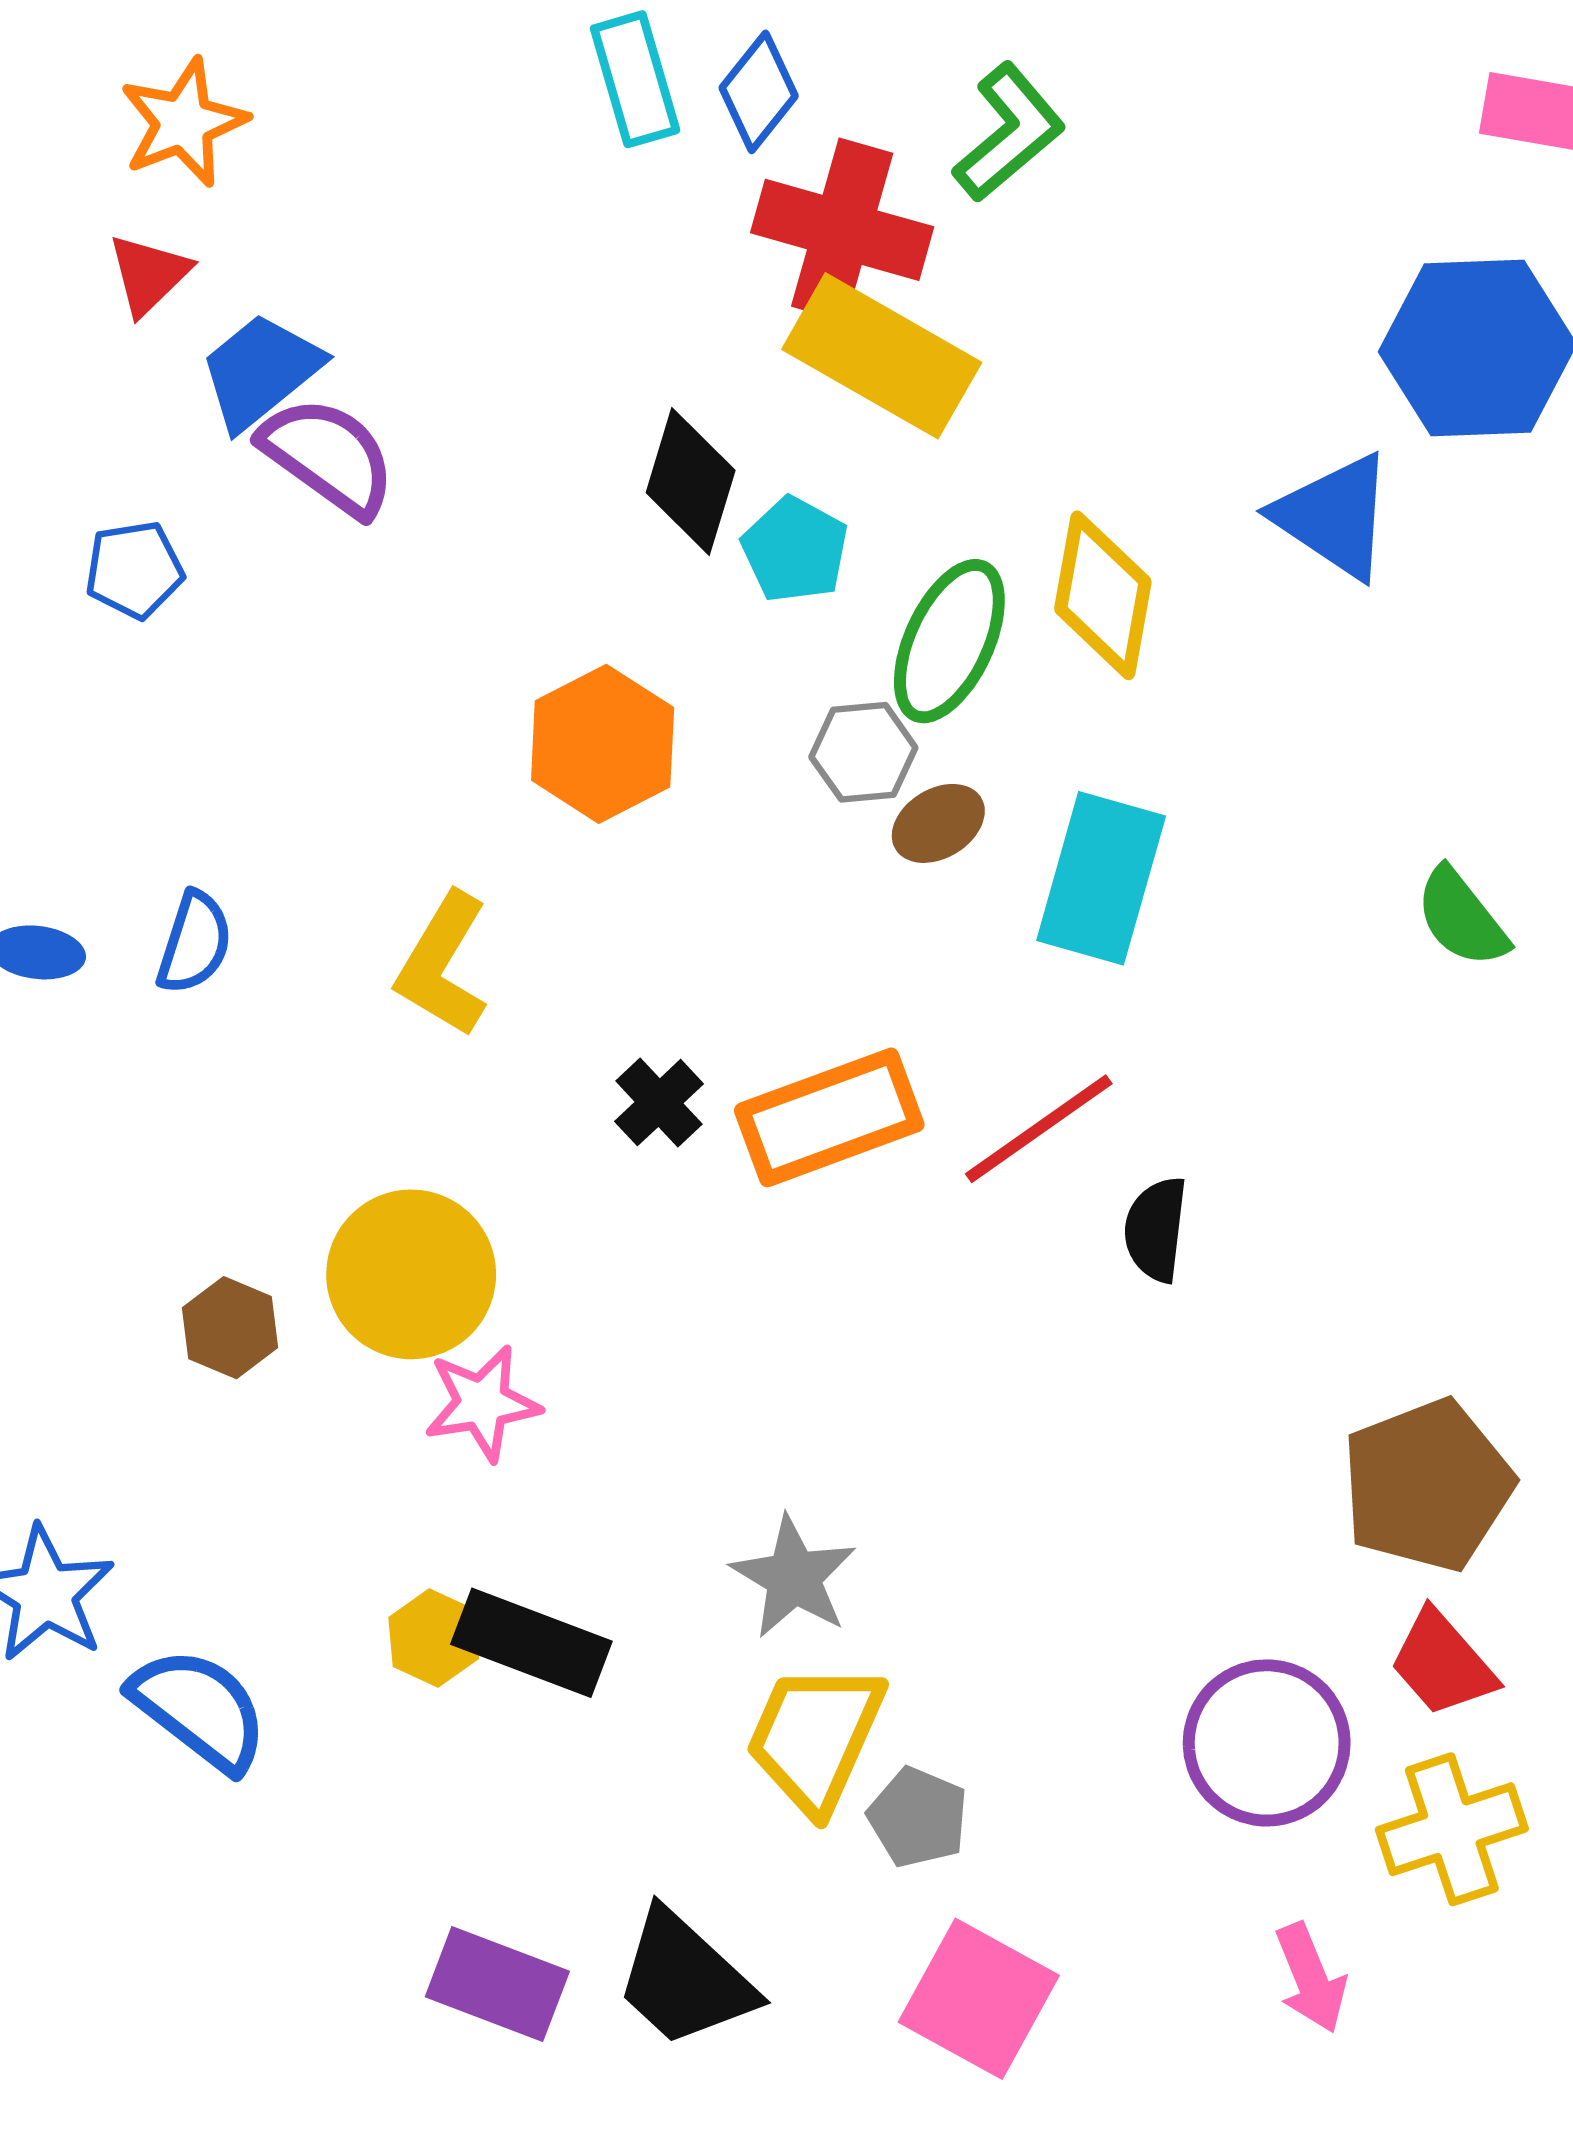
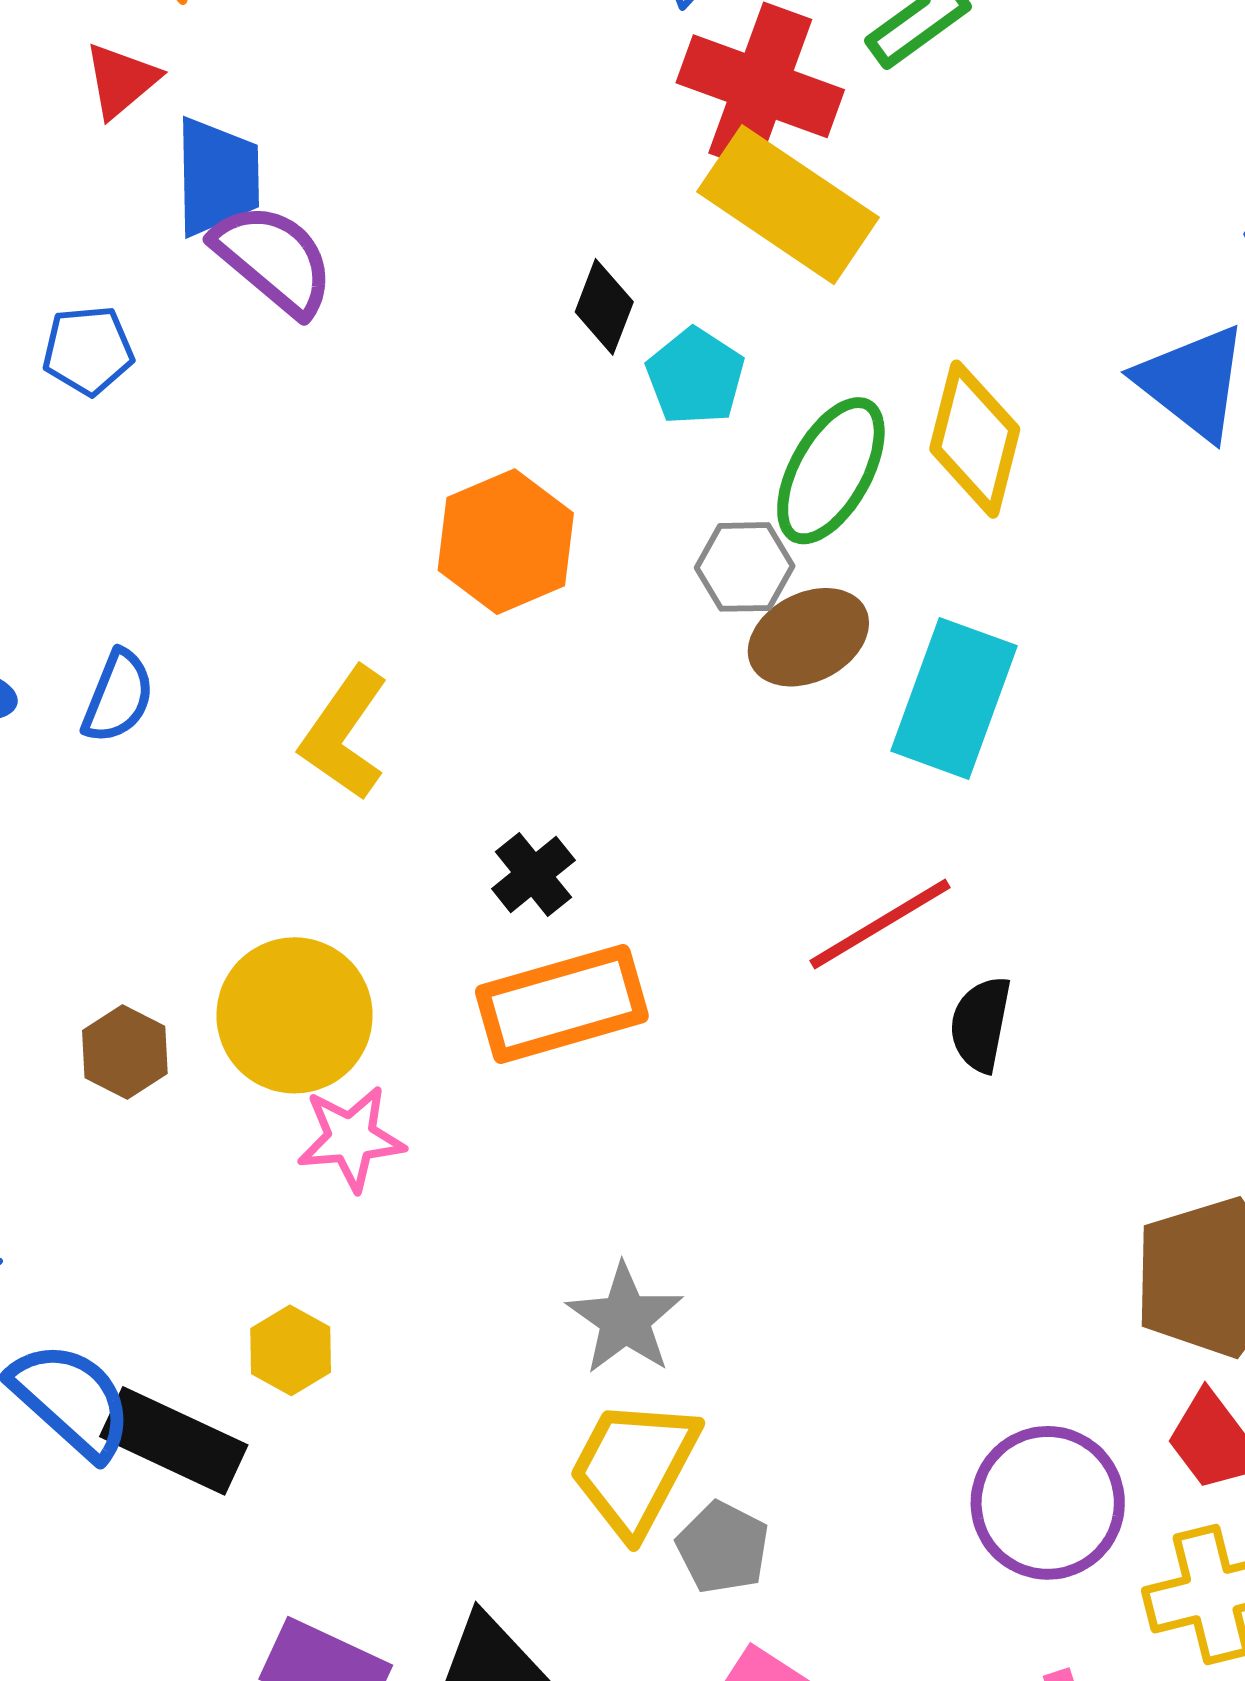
blue trapezoid: (261, 371) -> (217, 177), turned 124
black diamond: (691, 481) -> (604, 307), size x0.7
brown ellipse: (938, 823) -> (808, 637), size x1.4
orange rectangle: (829, 1117) -> (562, 1004), moved
black rectangle: (531, 1643) -> (174, 1441), moved

